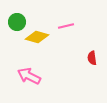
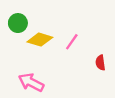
pink line: (66, 26) -> (72, 42), moved, turned -42

